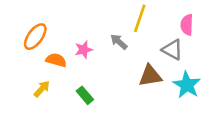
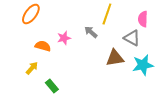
orange ellipse: (35, 37) -> (31, 14), moved
cyan star: (187, 85) -> (143, 65), turned 30
green rectangle: (85, 95) -> (52, 86), moved

